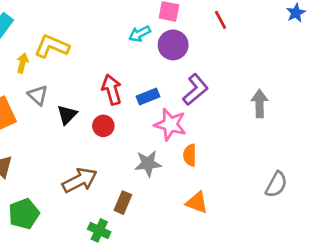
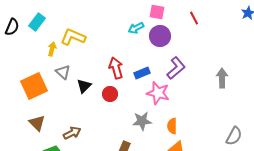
orange semicircle: (190, 155) -> (172, 126), moved
brown arrow: (80, 180) -> (72, 133), moved, size x0.7

